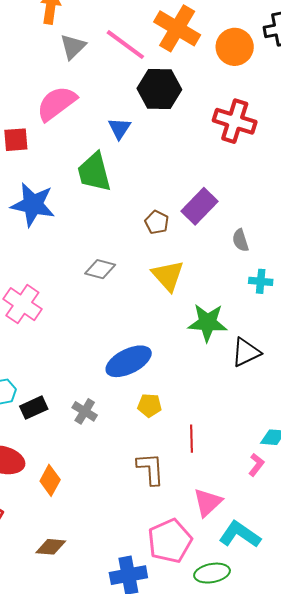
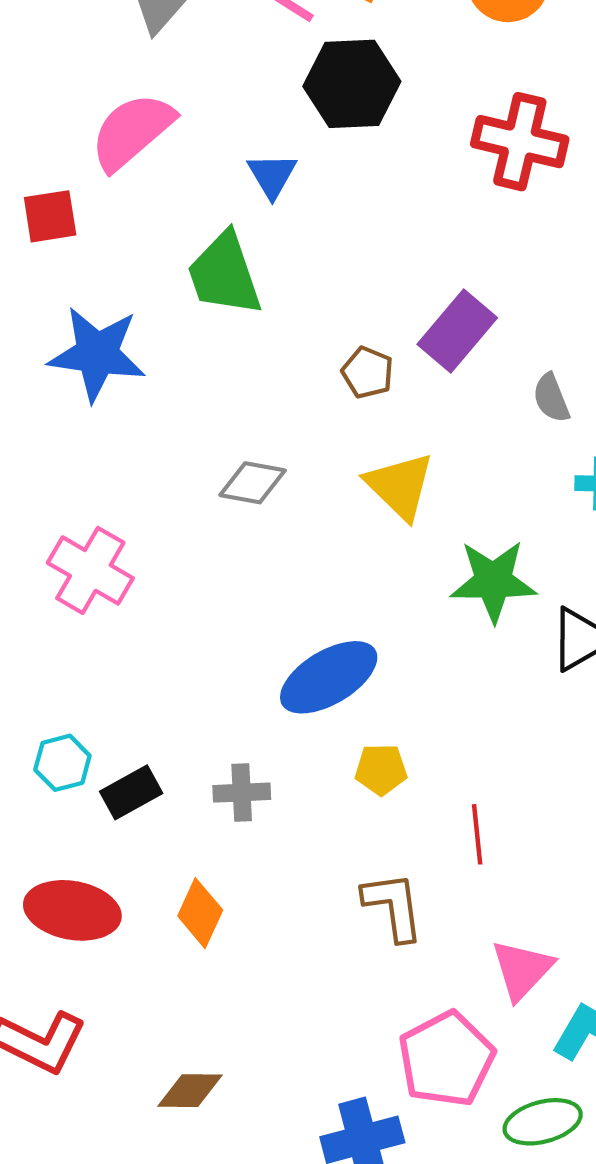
gray cross: (85, 411) -> (242, 793), turned -30
orange diamond: (50, 480) -> (200, 913), moved

